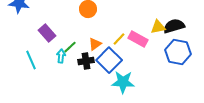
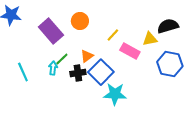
black semicircle: (174, 26) -> (168, 26), moved
purple rectangle: (47, 33) -> (51, 31), moved, size x1.4
yellow line: (119, 39) -> (113, 35), moved

